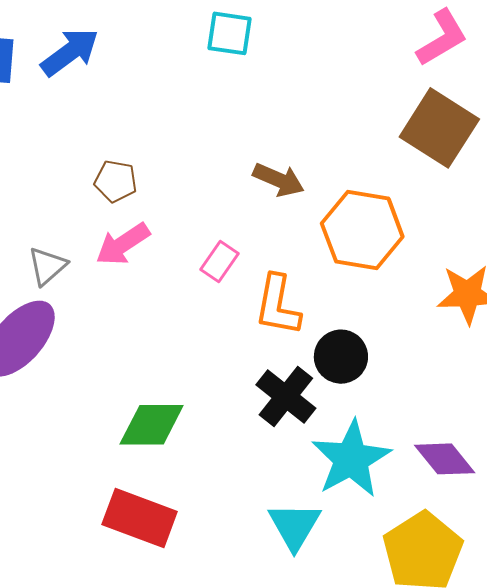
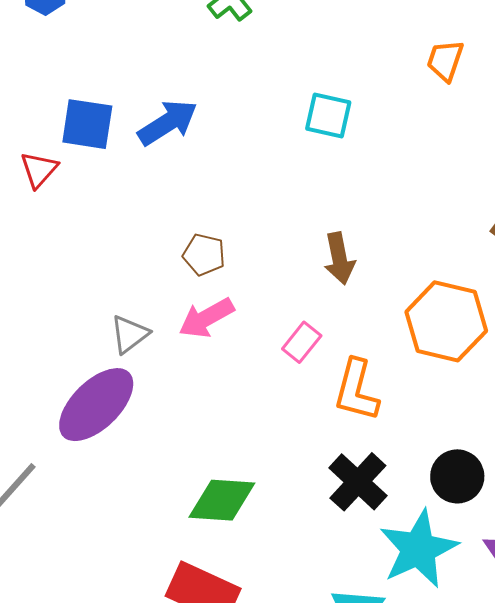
brown arrow: (279, 180) -> (339, 258), moved, turned 51
black circle: (341, 357) -> (457, 476), moved

